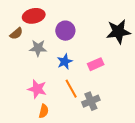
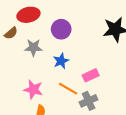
pink rectangle: (96, 64) -> (91, 75), moved
orange line: (71, 89) -> (68, 89), turned -30

